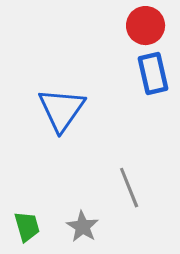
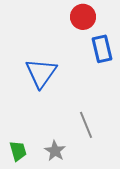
red circle: (146, 26) -> (83, 17), moved

